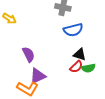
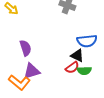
blue semicircle: (73, 30) -> (87, 41), moved

